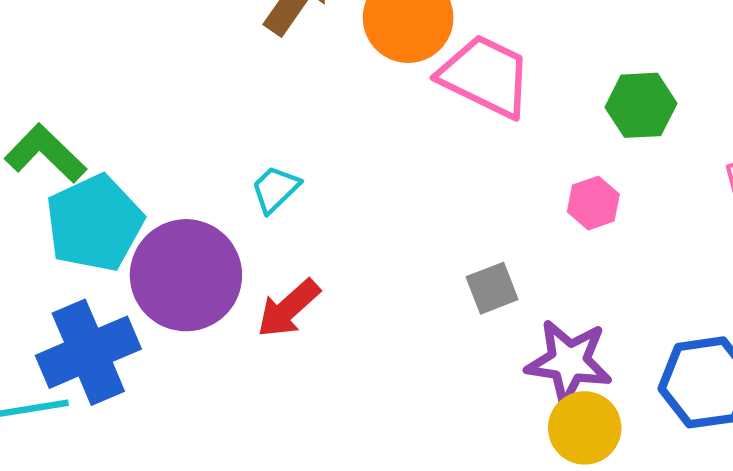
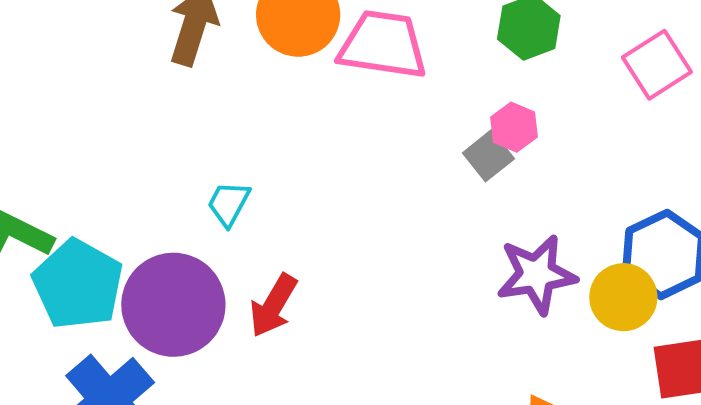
gray square: (492, 288) -> (488, 156), moved
yellow circle: (585, 428) -> (623, 297), moved

